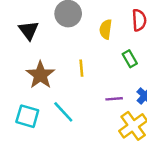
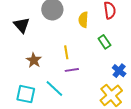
brown star: (40, 75) -> (34, 60), size x0.7
purple line: (114, 99) -> (72, 70), moved

